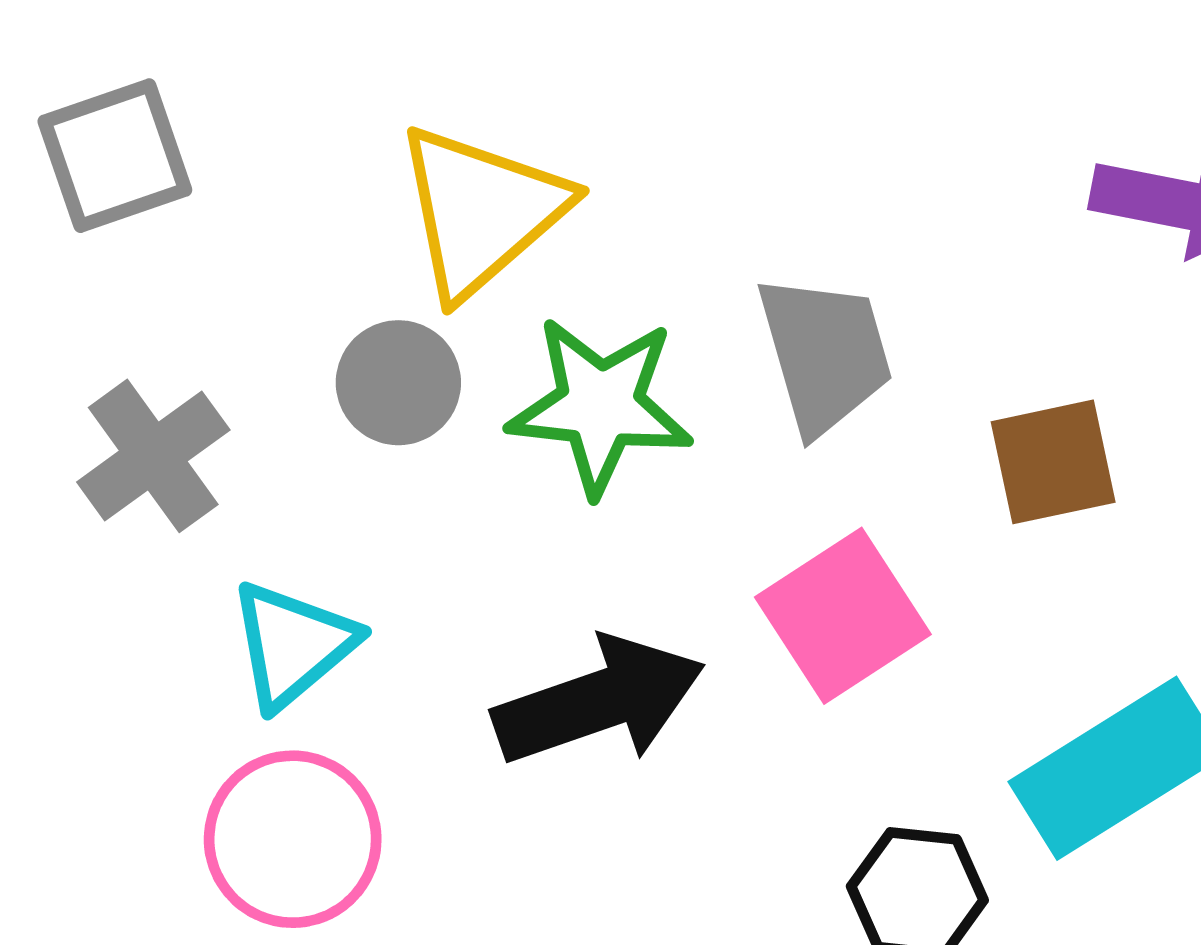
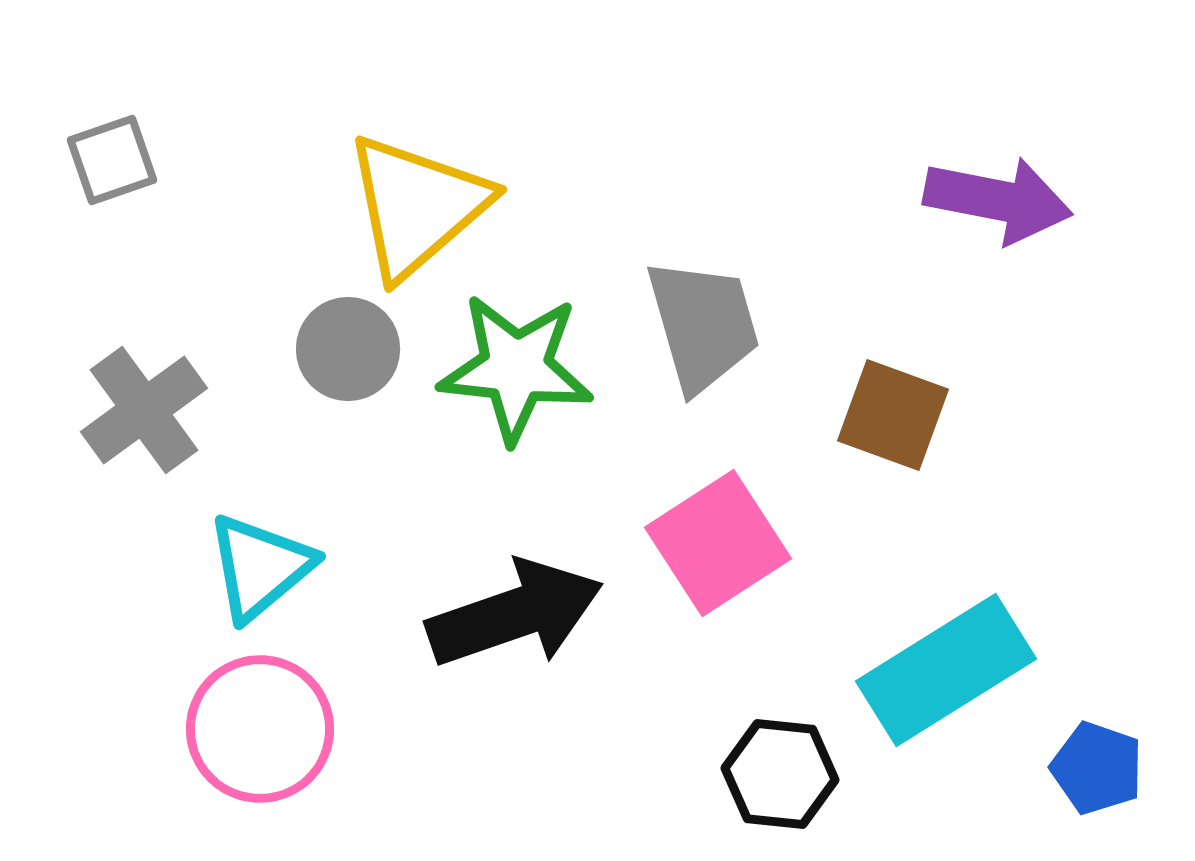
gray square: (115, 156) -> (112, 160), size x0.7
brown square: (1053, 462) -> (893, 415), turned 32

